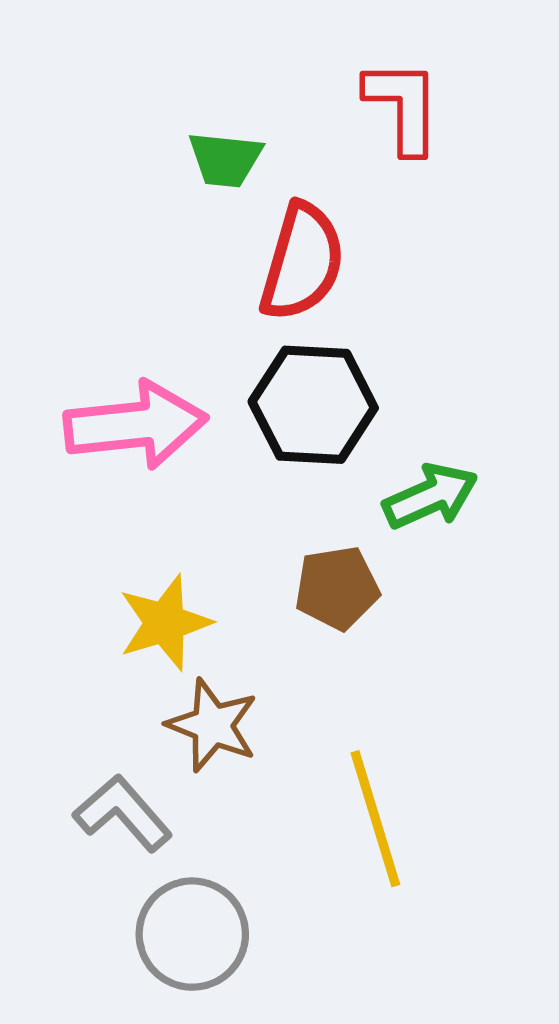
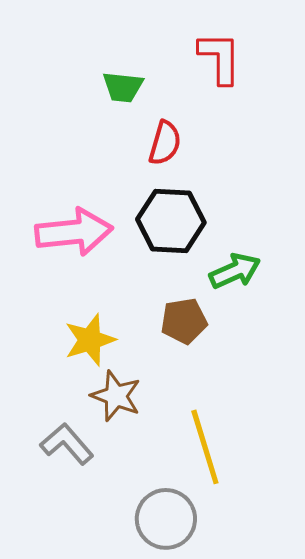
red semicircle: (302, 262) -> (165, 143), size x0.7
gray circle: (192, 934) -> (166, 519), moved

